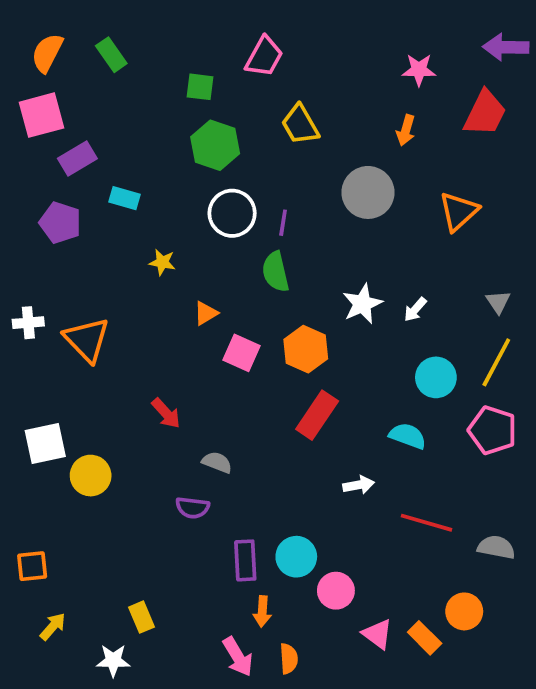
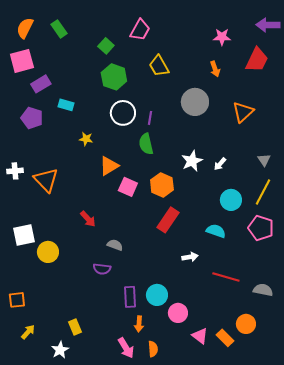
green square: (200, 87) -> (106, 46), turned 35
orange arrow: (406, 130) -> (215, 69), turned -35
orange triangle: (206, 313) -> (109, 166), size x1.5
white star: (113, 660) -> (60, 350), turned -30

